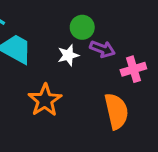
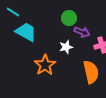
white star: (68, 55) -> (66, 47), moved

